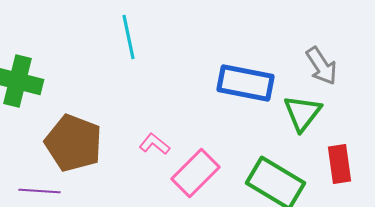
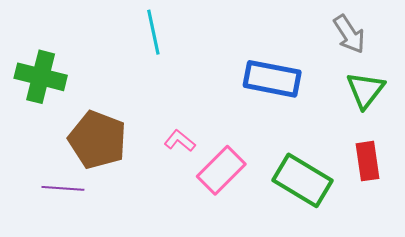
gray arrow: (322, 66) -> (349, 34), moved
green triangle: (302, 113) -> (365, 90), moved

